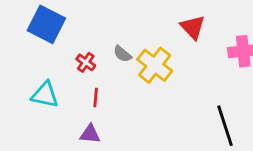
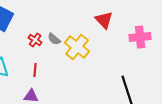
red cross: (86, 62) -> (35, 40), moved

